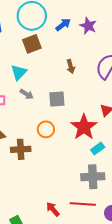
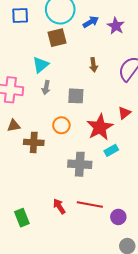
gray arrow: (27, 94) -> (46, 88), turned 64
gray cross: (93, 177) -> (80, 164), moved

